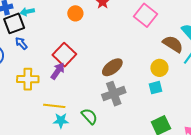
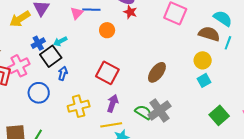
blue arrow: (21, 43) -> (63, 73), turned 72
purple arrow: (58, 71) -> (113, 103), moved
gray cross: (114, 94) -> (159, 110), moved
green semicircle: (89, 116) -> (144, 112), moved

